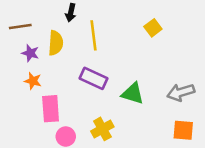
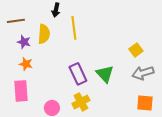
yellow square: (153, 28) -> (136, 50), moved
purple rectangle: (94, 78) -> (78, 74), moved, turned 40
green triangle: (133, 94) -> (105, 74), turned 30
pink rectangle: (51, 109) -> (21, 91), moved

